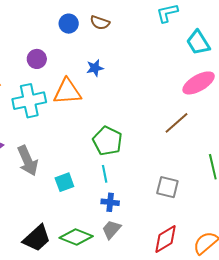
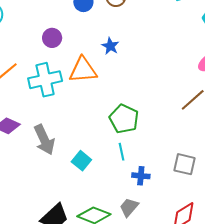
blue star: (95, 68) -> (110, 46), turned -30
cyan square: (64, 182) -> (81, 161), turned -30
blue cross: (110, 202) -> (141, 176), moved

